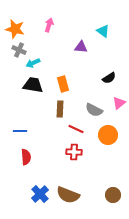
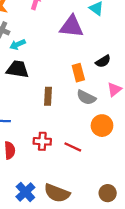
purple triangle: (81, 47) -> (72, 26), size x1.6
orange rectangle: (63, 84) -> (78, 73), moved
red line: (76, 129) -> (73, 147), moved
red cross: (74, 152) -> (42, 141), moved

